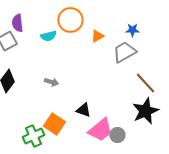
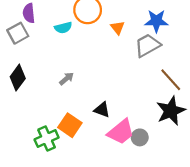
blue star: (132, 30) -> (156, 21), size x1.5
orange triangle: (97, 36) -> (118, 28), turned -40
gray arrow: (51, 82) -> (67, 79), turned -56

